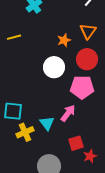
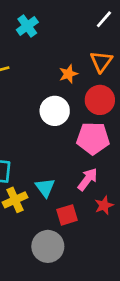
pink arrow: (68, 113) -> (88, 179), moved
red square: (76, 143) -> (67, 215), moved
red star: (90, 156) -> (104, 205), moved

